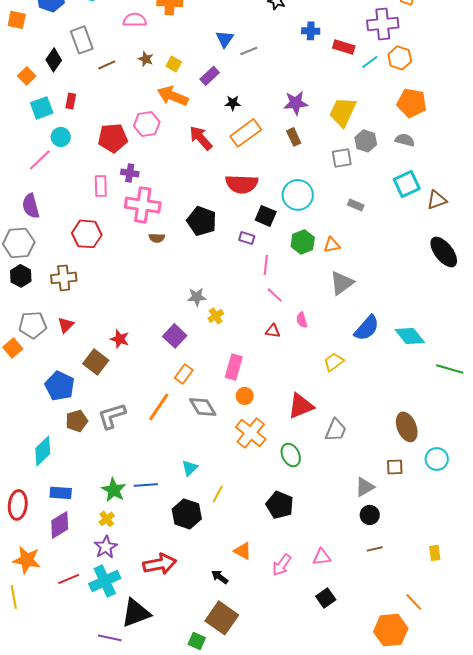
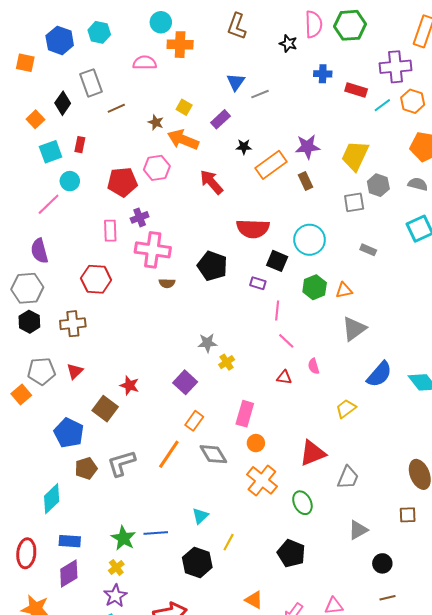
brown star: (146, 59) -> (156, 122), moved
orange rectangle: (246, 133) -> (271, 165), moved
purple cross: (130, 173) -> (140, 217), turned -30
gray triangle: (365, 487) -> (358, 530), moved

